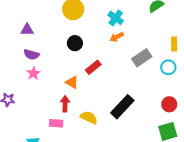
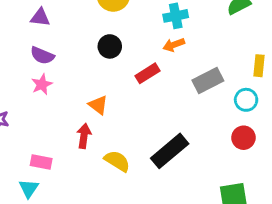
cyan cross: (116, 18) -> (176, 16), turned 35
red rectangle: (93, 67) -> (147, 73), moved
red circle: (169, 104) -> (243, 138), moved
pink rectangle: (56, 123) -> (41, 162), moved

